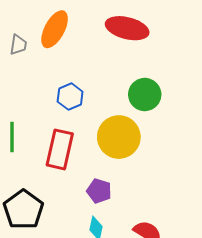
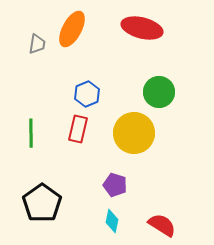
red rectangle: (60, 149) -> (78, 129), moved, size x0.7

